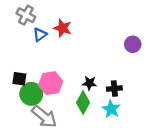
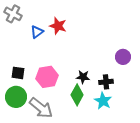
gray cross: (26, 15) -> (13, 14), moved
purple circle: (133, 44) -> (123, 57), moved
green circle: (31, 94) -> (16, 97), moved

